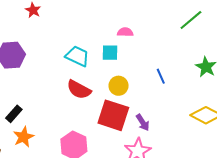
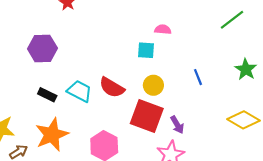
cyan trapezoid: (77, 56) -> (80, 91), moved
black rectangle: (14, 114) -> (47, 95), moved, turned 72
orange star: (24, 137) -> (52, 135), size x1.5

